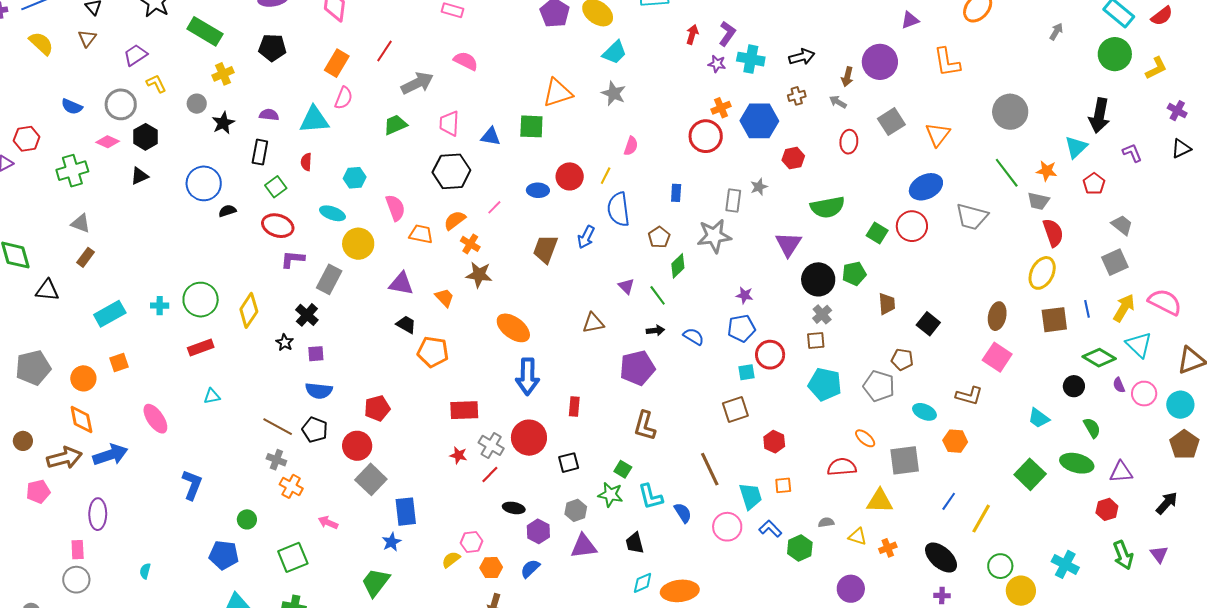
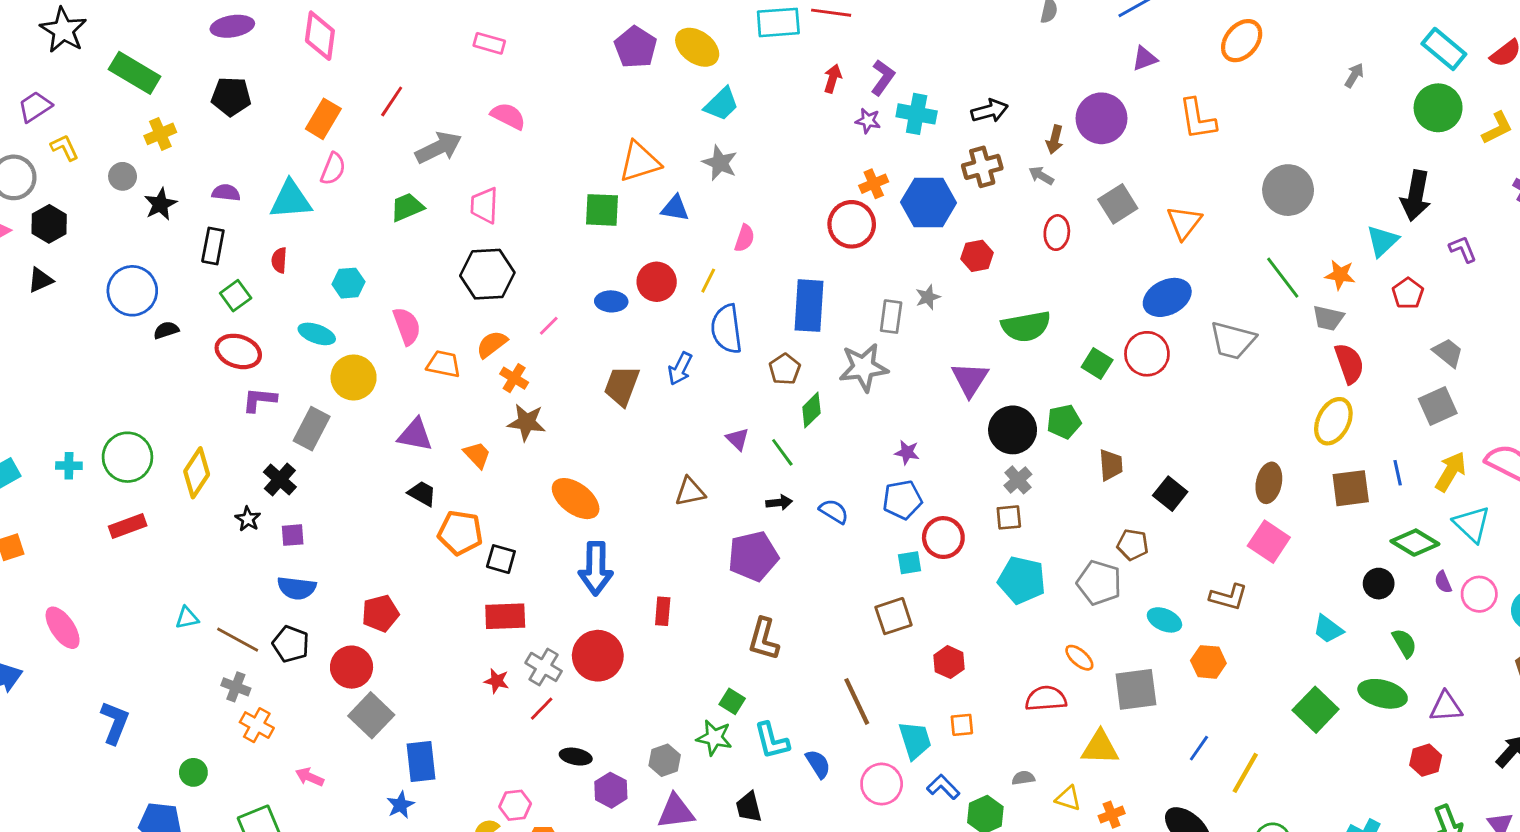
brown cross: (797, 96) -> (982, 167), size x1.5
blue triangle: (491, 136) -> (675, 208), moved
blue rectangle: (676, 193) -> (809, 306), size x2.0
cyan triangle: (212, 396) -> (187, 618), moved
black square: (569, 463) -> (501, 559), moved, turned 30

